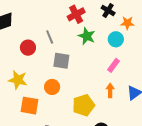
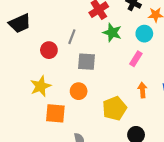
gray line: (50, 37) -> (72, 37), turned 48
pink rectangle: (113, 65) -> (136, 59), moved
yellow star: (18, 80) -> (41, 86), turned -30

